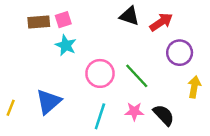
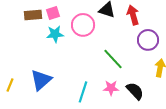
red arrow: (161, 22) -> (133, 15), turned -72
cyan star: (66, 45) -> (55, 34), turned -30
pink circle: (100, 73) -> (83, 25), moved

